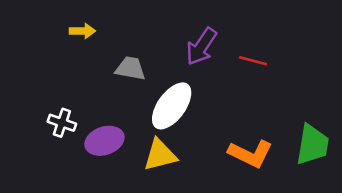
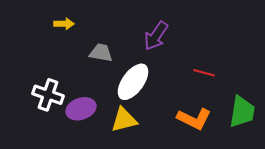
red line: (253, 61) -> (204, 73), moved
white cross: (62, 123) -> (48, 95), size x1.4

